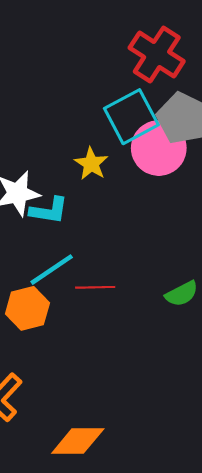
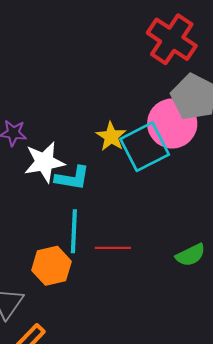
cyan square: (131, 117) -> (145, 147), moved
cyan line: (52, 270) -> (74, 231), turned -54

